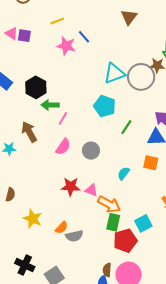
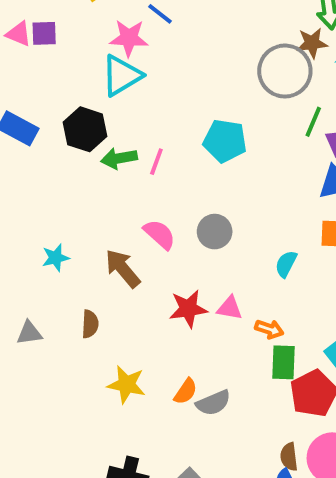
cyan triangle: (114, 73) -> (122, 76), moved
pink line: (63, 118) -> (156, 162), moved
green line: (126, 127) -> (313, 122), moved
brown arrow: (29, 132) -> (123, 268), moved
pink semicircle: (63, 147) -> (160, 234), turned -72
brown semicircle: (10, 195) -> (90, 324), moved
orange arrow: (109, 204) -> (269, 329), size x0.6

